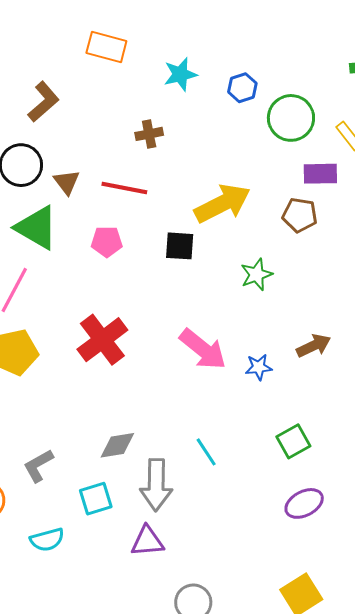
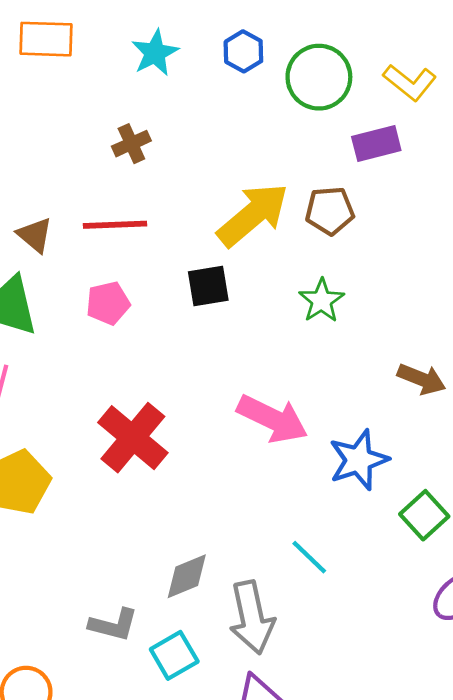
brown pentagon: (300, 215) -> (330, 211), moved
brown arrow: (314, 346) -> (422, 379), turned 60
blue star: (259, 367) -> (359, 460), moved, size x1.6
gray L-shape: (38, 466) -> (113, 625), moved, turned -123

